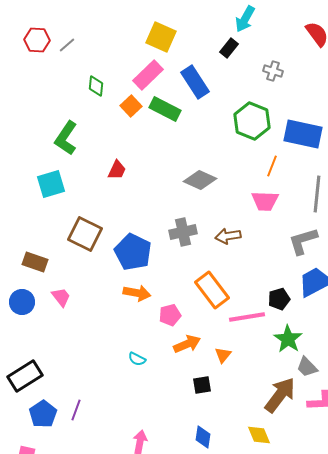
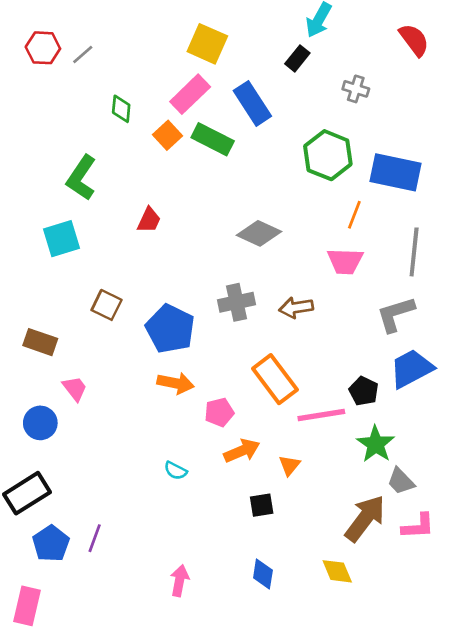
brown square: (85, 234) -> (107, 305), size x0.7
black pentagon: (279, 299) -> (364, 391), turned -30
blue circle: (22, 302) -> (40, 423), moved

